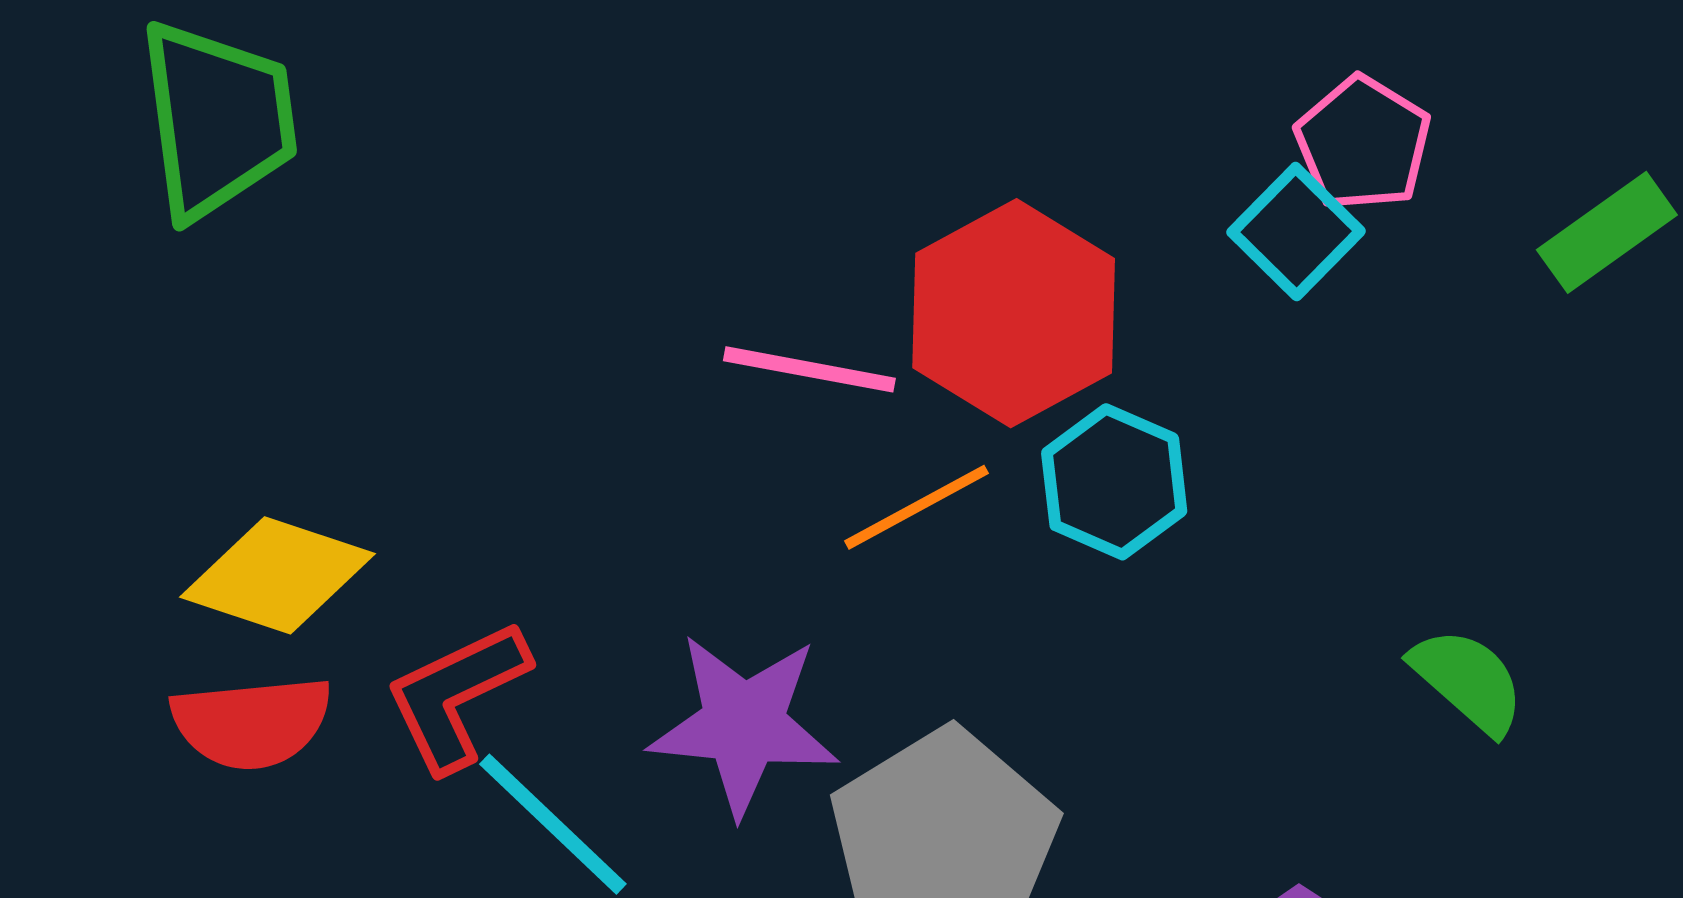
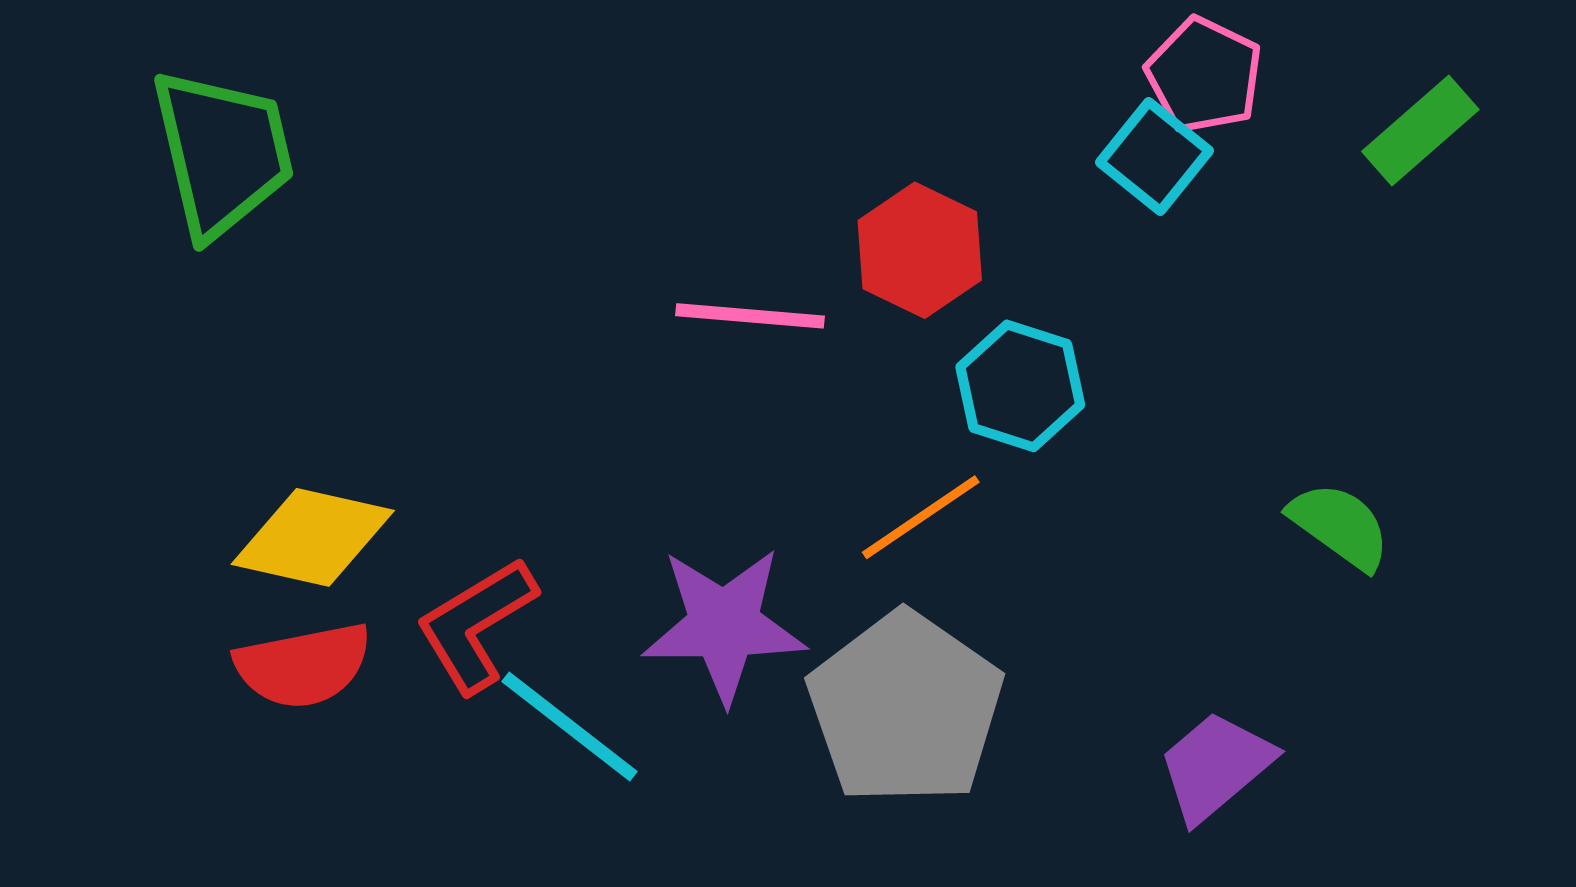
red hexagon: (1014, 313) -> (920, 250), size x0.7
orange line: (917, 507) -> (921, 517), moved

